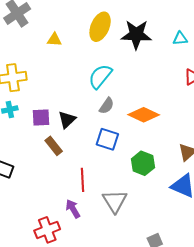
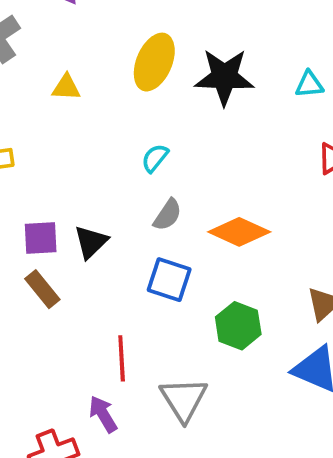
cyan semicircle: (100, 76) -> (155, 158), size x0.6
brown rectangle: (54, 146) -> (42, 289), moved

